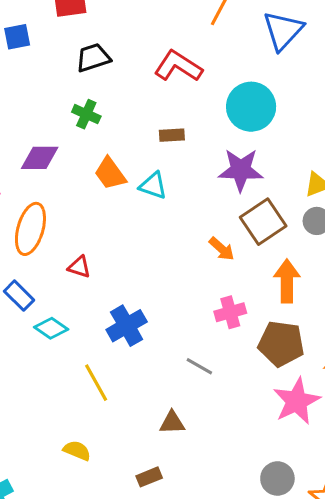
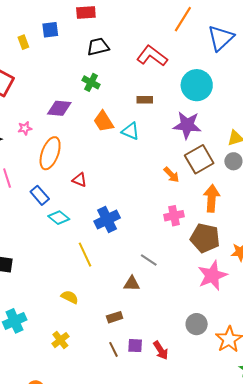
gray line: (199, 366) -> (149, 260), moved

